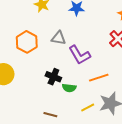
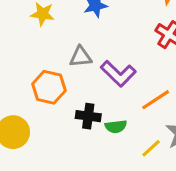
orange hexagon: (27, 42) -> (49, 87), moved

